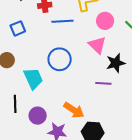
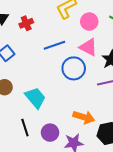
blue line: (62, 21) -> (54, 45), moved
blue circle: (60, 59) -> (74, 68), moved

